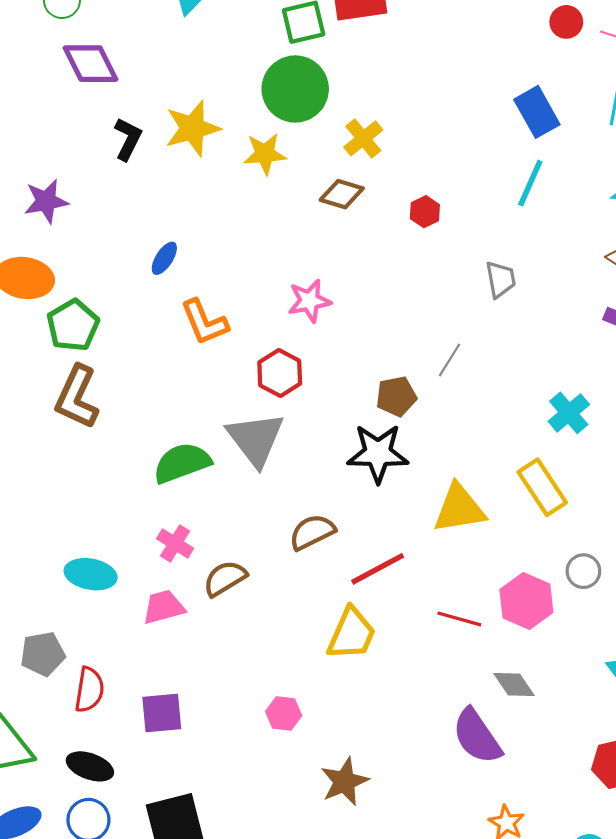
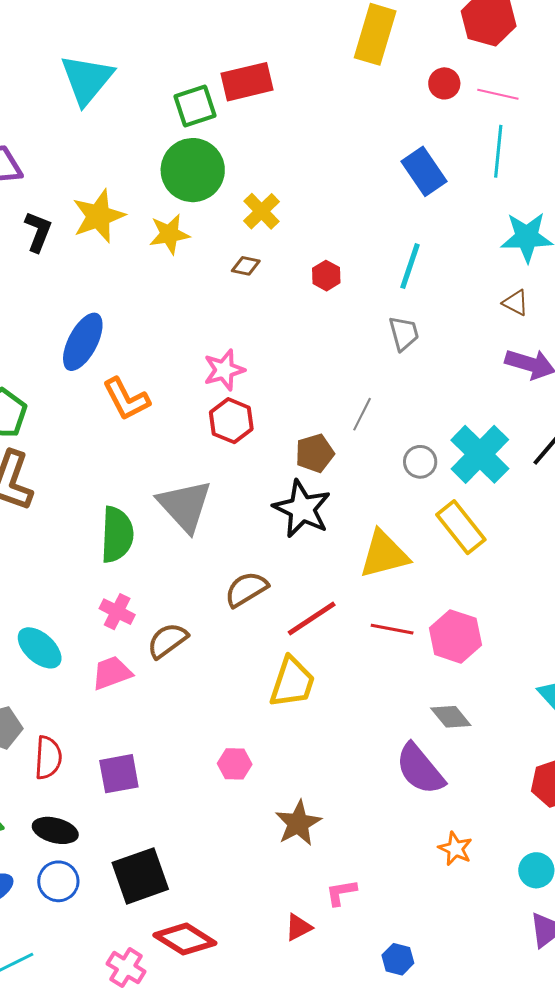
cyan line: (530, 183) -> (410, 266), moved
brown diamond: (342, 194) -> (246, 266), size x0.7
blue ellipse: (164, 258) -> (83, 342), size x1.8
red hexagon: (280, 373) -> (231, 421), moved
cyan cross: (569, 413) -> (480, 454), size x1.5
black star: (378, 453) -> (302, 509), turned 30
green semicircle: (182, 463) -> (117, 535), turned 118
gray circle: (583, 571) -> (420, 462), moved
cyan ellipse: (91, 574) -> (40, 648), turned 36
red line: (459, 619) -> (392, 629), moved

